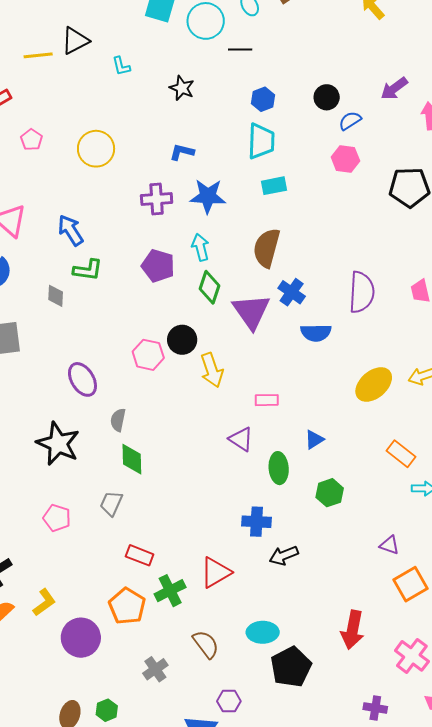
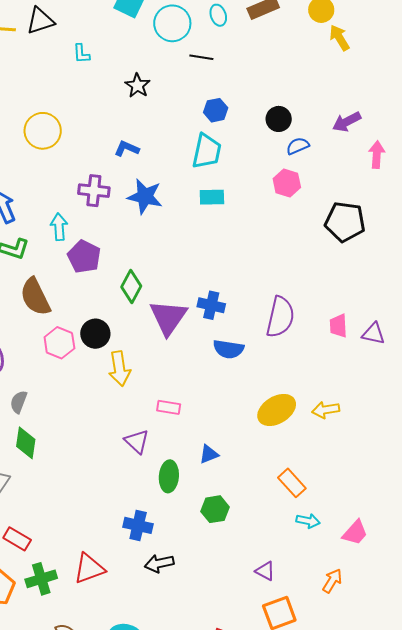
cyan arrow: (200, 247) -> (59, 227), moved
brown semicircle: (267, 248) -> (35, 297), moved, turned -51
blue cross: (292, 292) -> (211, 305), turned -32

